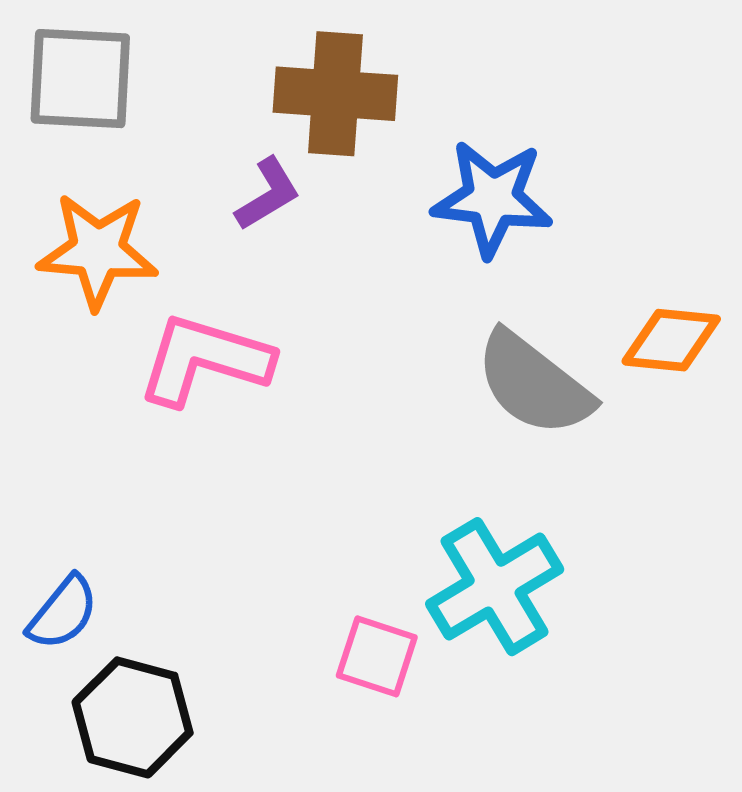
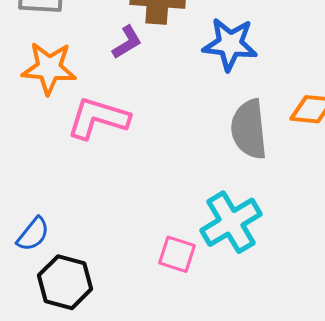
gray semicircle: (534, 384) -> (249, 129), turned 46

